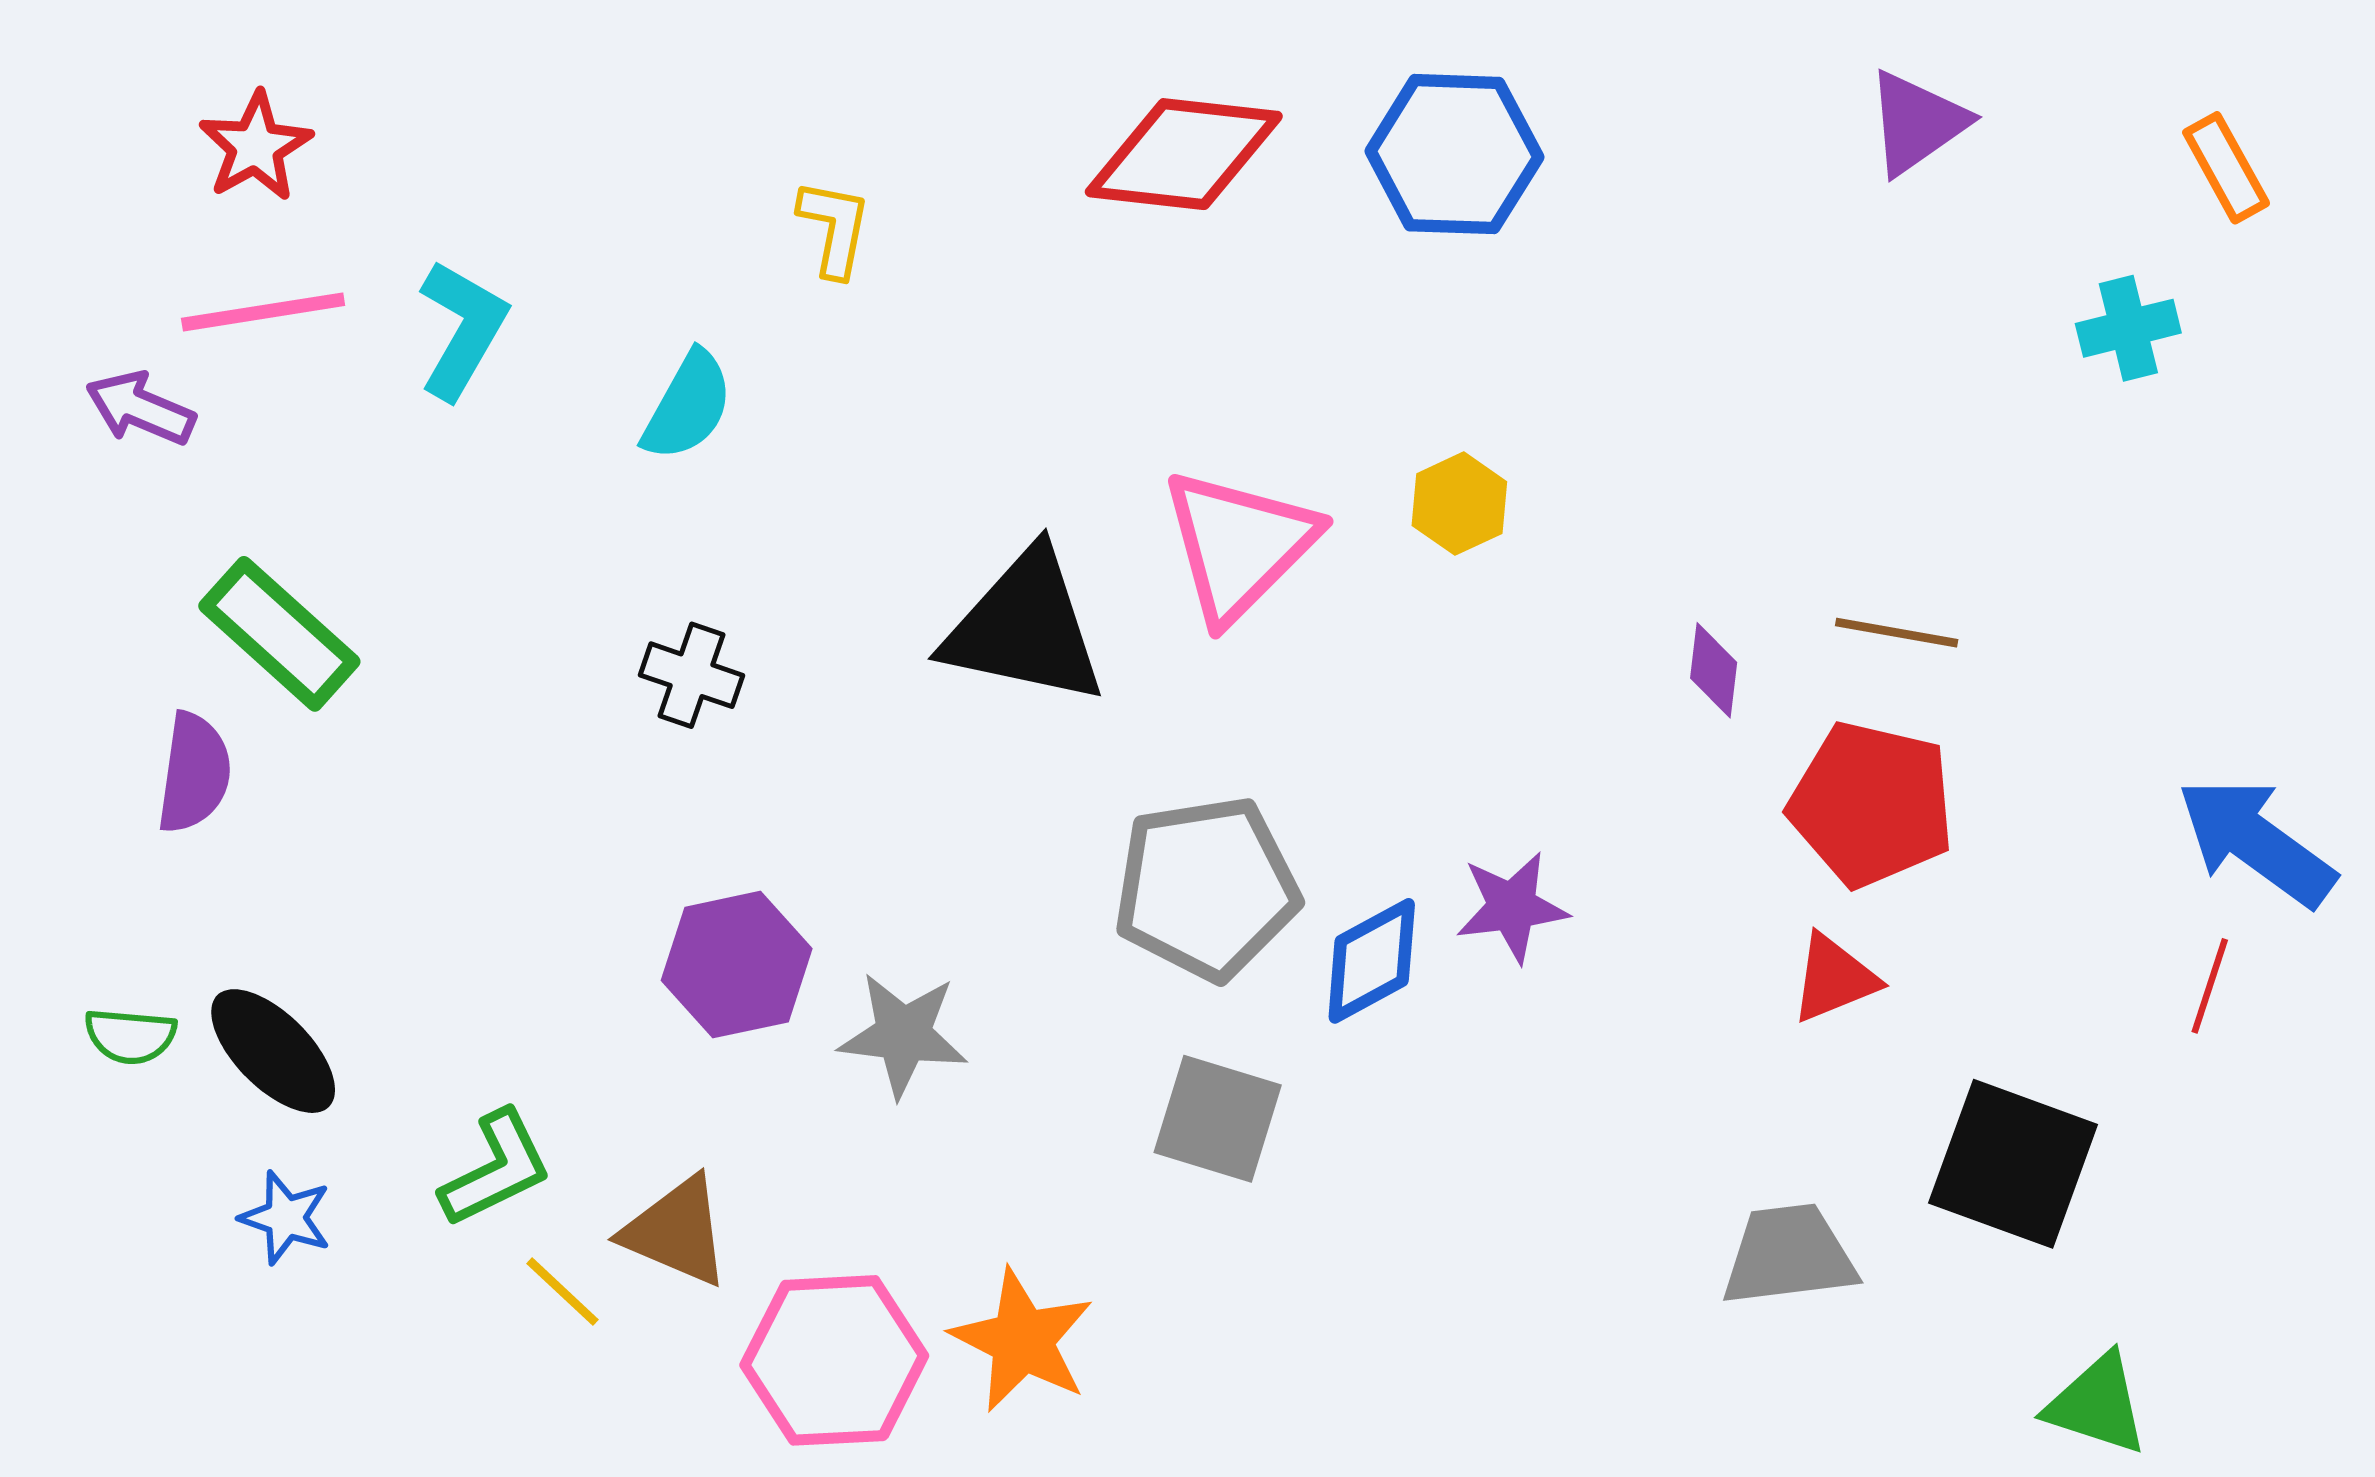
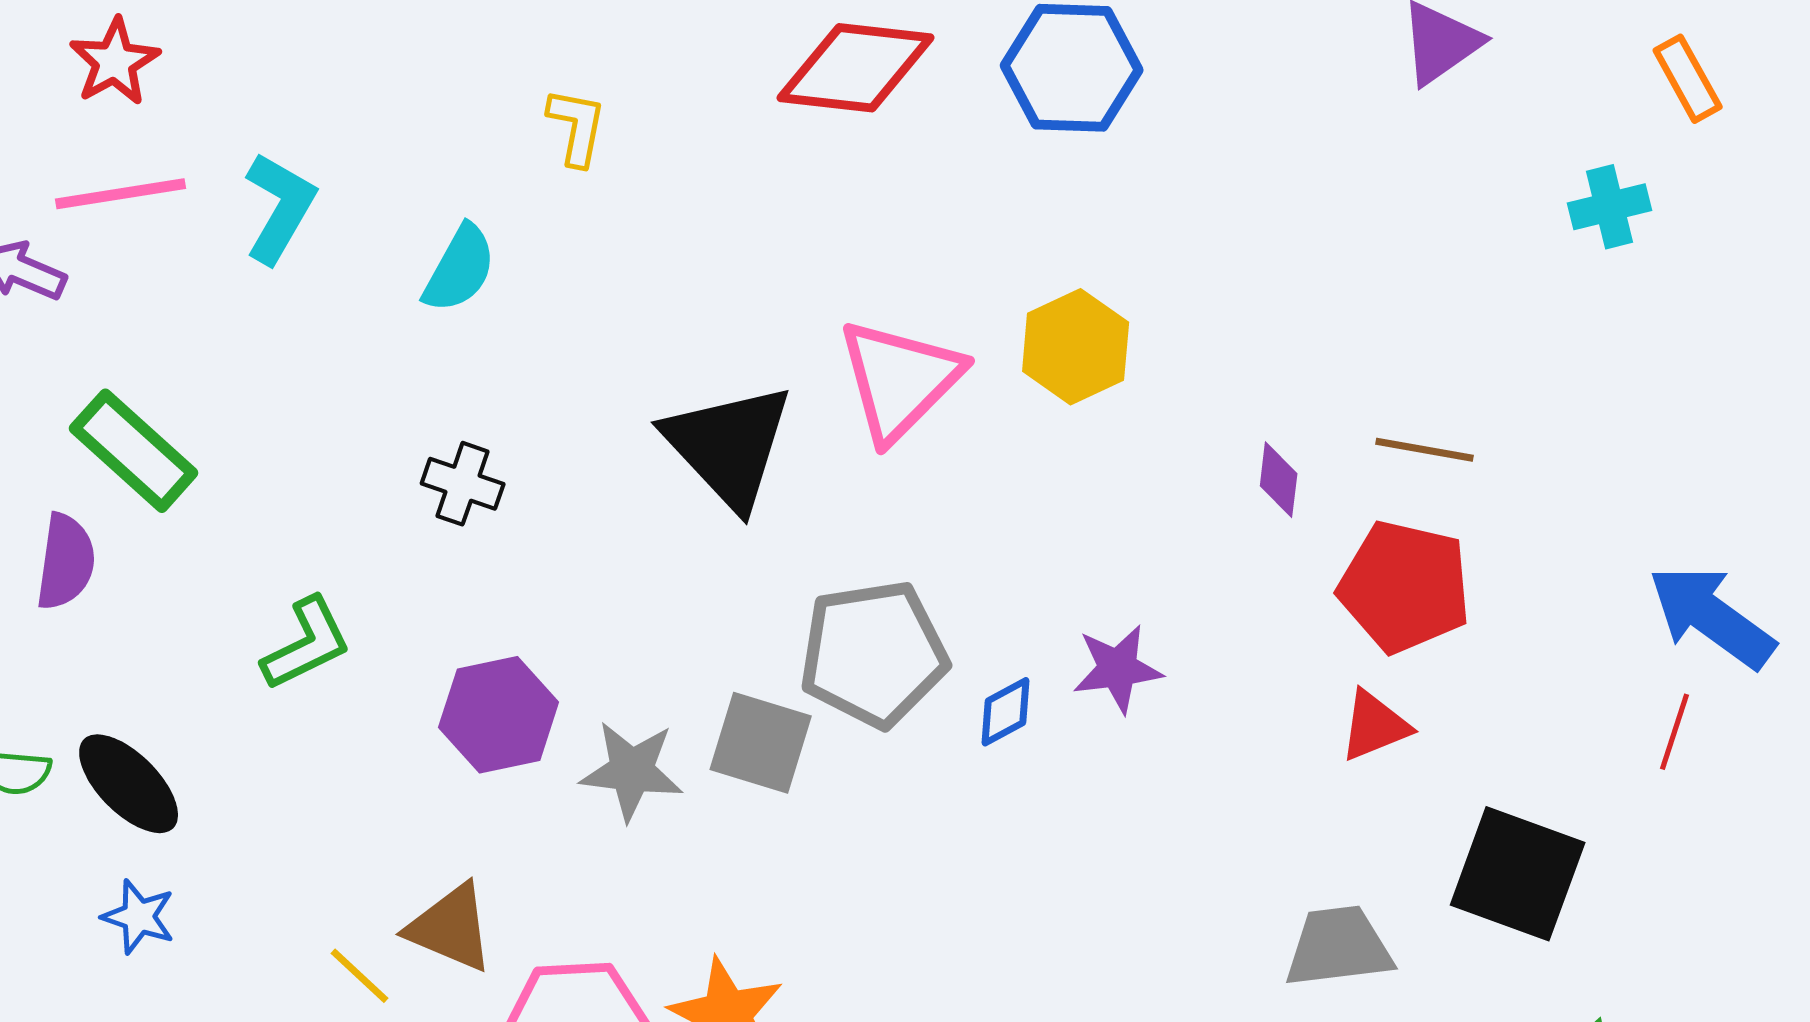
yellow hexagon: (1459, 504) -> (1076, 347), size x1.4
black triangle: (1025, 628) -> (729, 446), turned 35
blue diamond: (1372, 961) -> (1006, 712), size x0.7
gray square: (1218, 1119) -> (761, 743), moved
green L-shape: (496, 1169) -> (307, 644), moved

